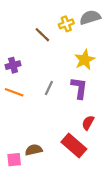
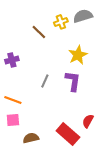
orange line: (14, 92) -> (13, 100), moved
red semicircle: (88, 123) -> (88, 121), moved
pink square: (14, 160) -> (13, 120), moved

